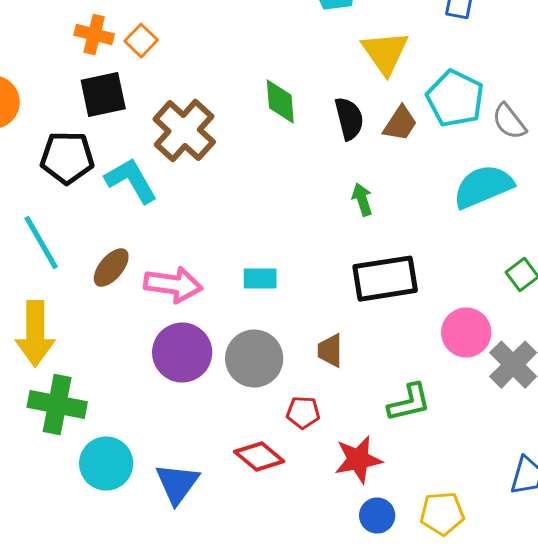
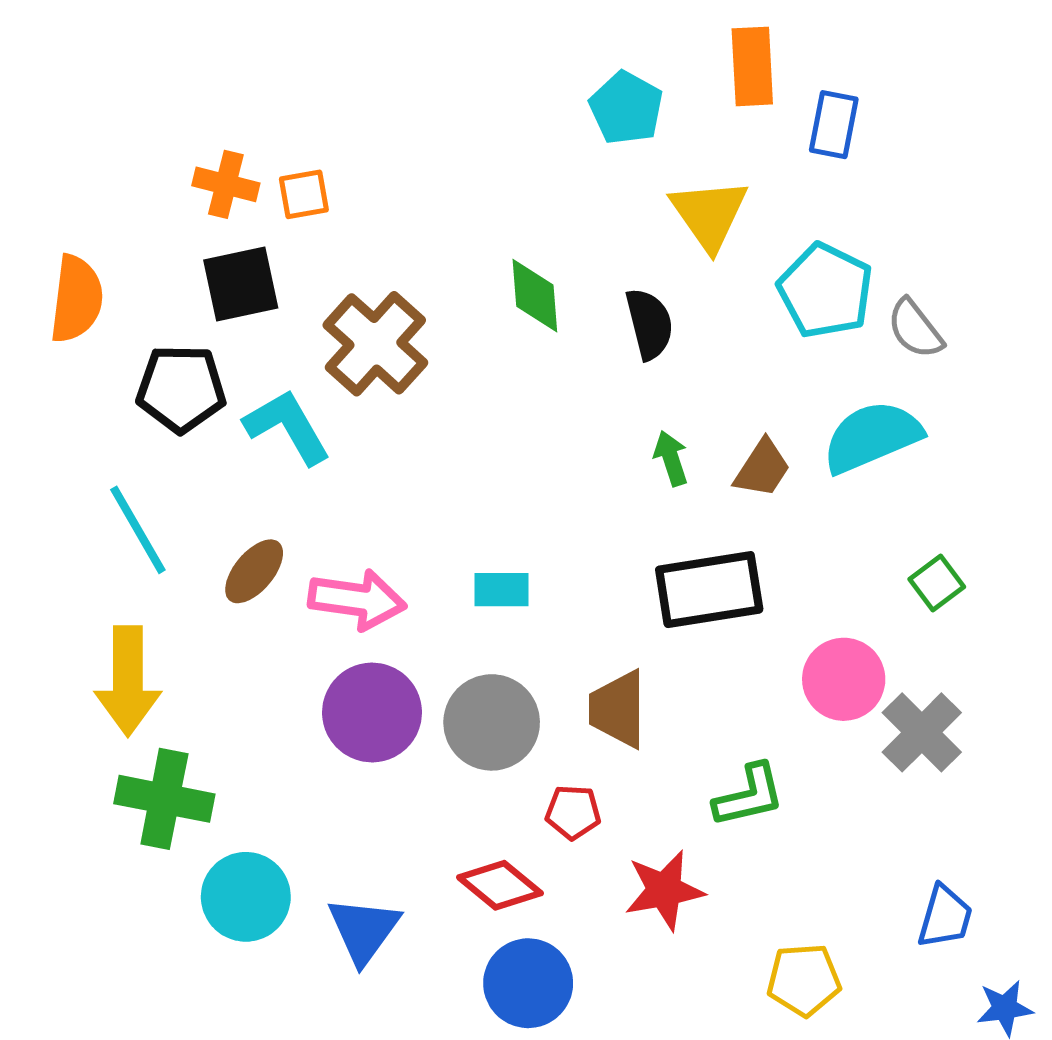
orange square: (141, 41) -> (304, 194), turned 36
brown trapezoid: (400, 124) -> (762, 468), moved
brown trapezoid: (330, 351) -> (618, 709), size x1.4
blue circle: (377, 516) -> (528, 983), moved, size x1.5

